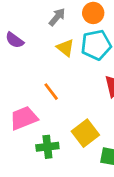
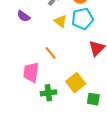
pink trapezoid: (24, 118) -> (31, 72), turned -60

